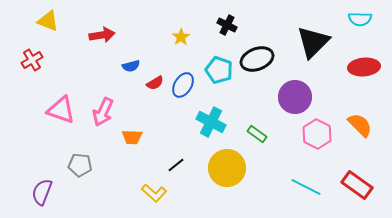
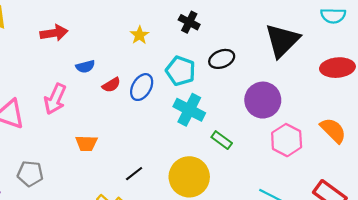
black ellipse: (257, 59) -> (222, 59), size x0.7
pink arrow: (103, 112) -> (55, 99), moved
cyan cross: (211, 122) -> (189, 110), moved

